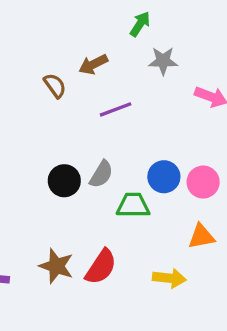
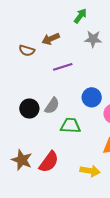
brown semicircle: (55, 86) -> (27, 51), turned 140
blue circle: (164, 177) -> (92, 97), moved

